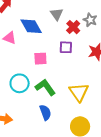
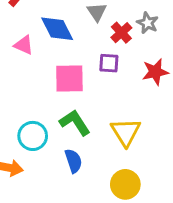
pink square: (40, 59) -> (69, 78), size x1.5
cyan circle: (20, 83) -> (33, 136), moved

